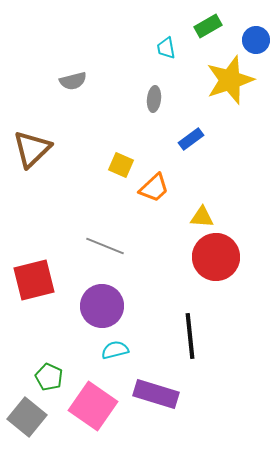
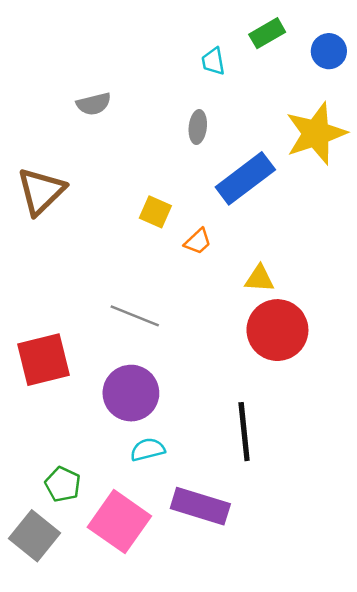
yellow star: (230, 80) -> (316, 133), moved
blue rectangle: (191, 139) -> (245, 178), size x1.8
orange trapezoid: (154, 188) -> (198, 241), size x0.7

